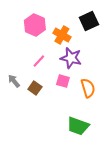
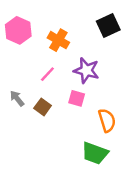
pink hexagon: (35, 25) -> (18, 30), moved
orange cross: (62, 35) -> (58, 40), moved
orange semicircle: (88, 88) -> (107, 120), moved

